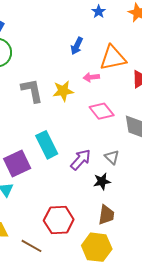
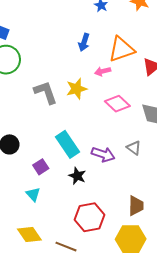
purple arrow: (81, 160) -> (103, 154), turned 75
purple square: (17, 164) -> (41, 167), size x0.6
black star: (102, 181) -> (77, 176), moved, turned -30

